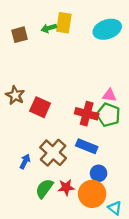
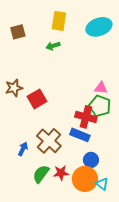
green arrow: (49, 28) -> (53, 46), moved
brown star: (15, 95) -> (14, 88), turned 30
red square: (40, 107) -> (37, 99), turned 36
red cross: (87, 114) -> (86, 117), moved
cyan triangle: (115, 208) -> (102, 184), moved

